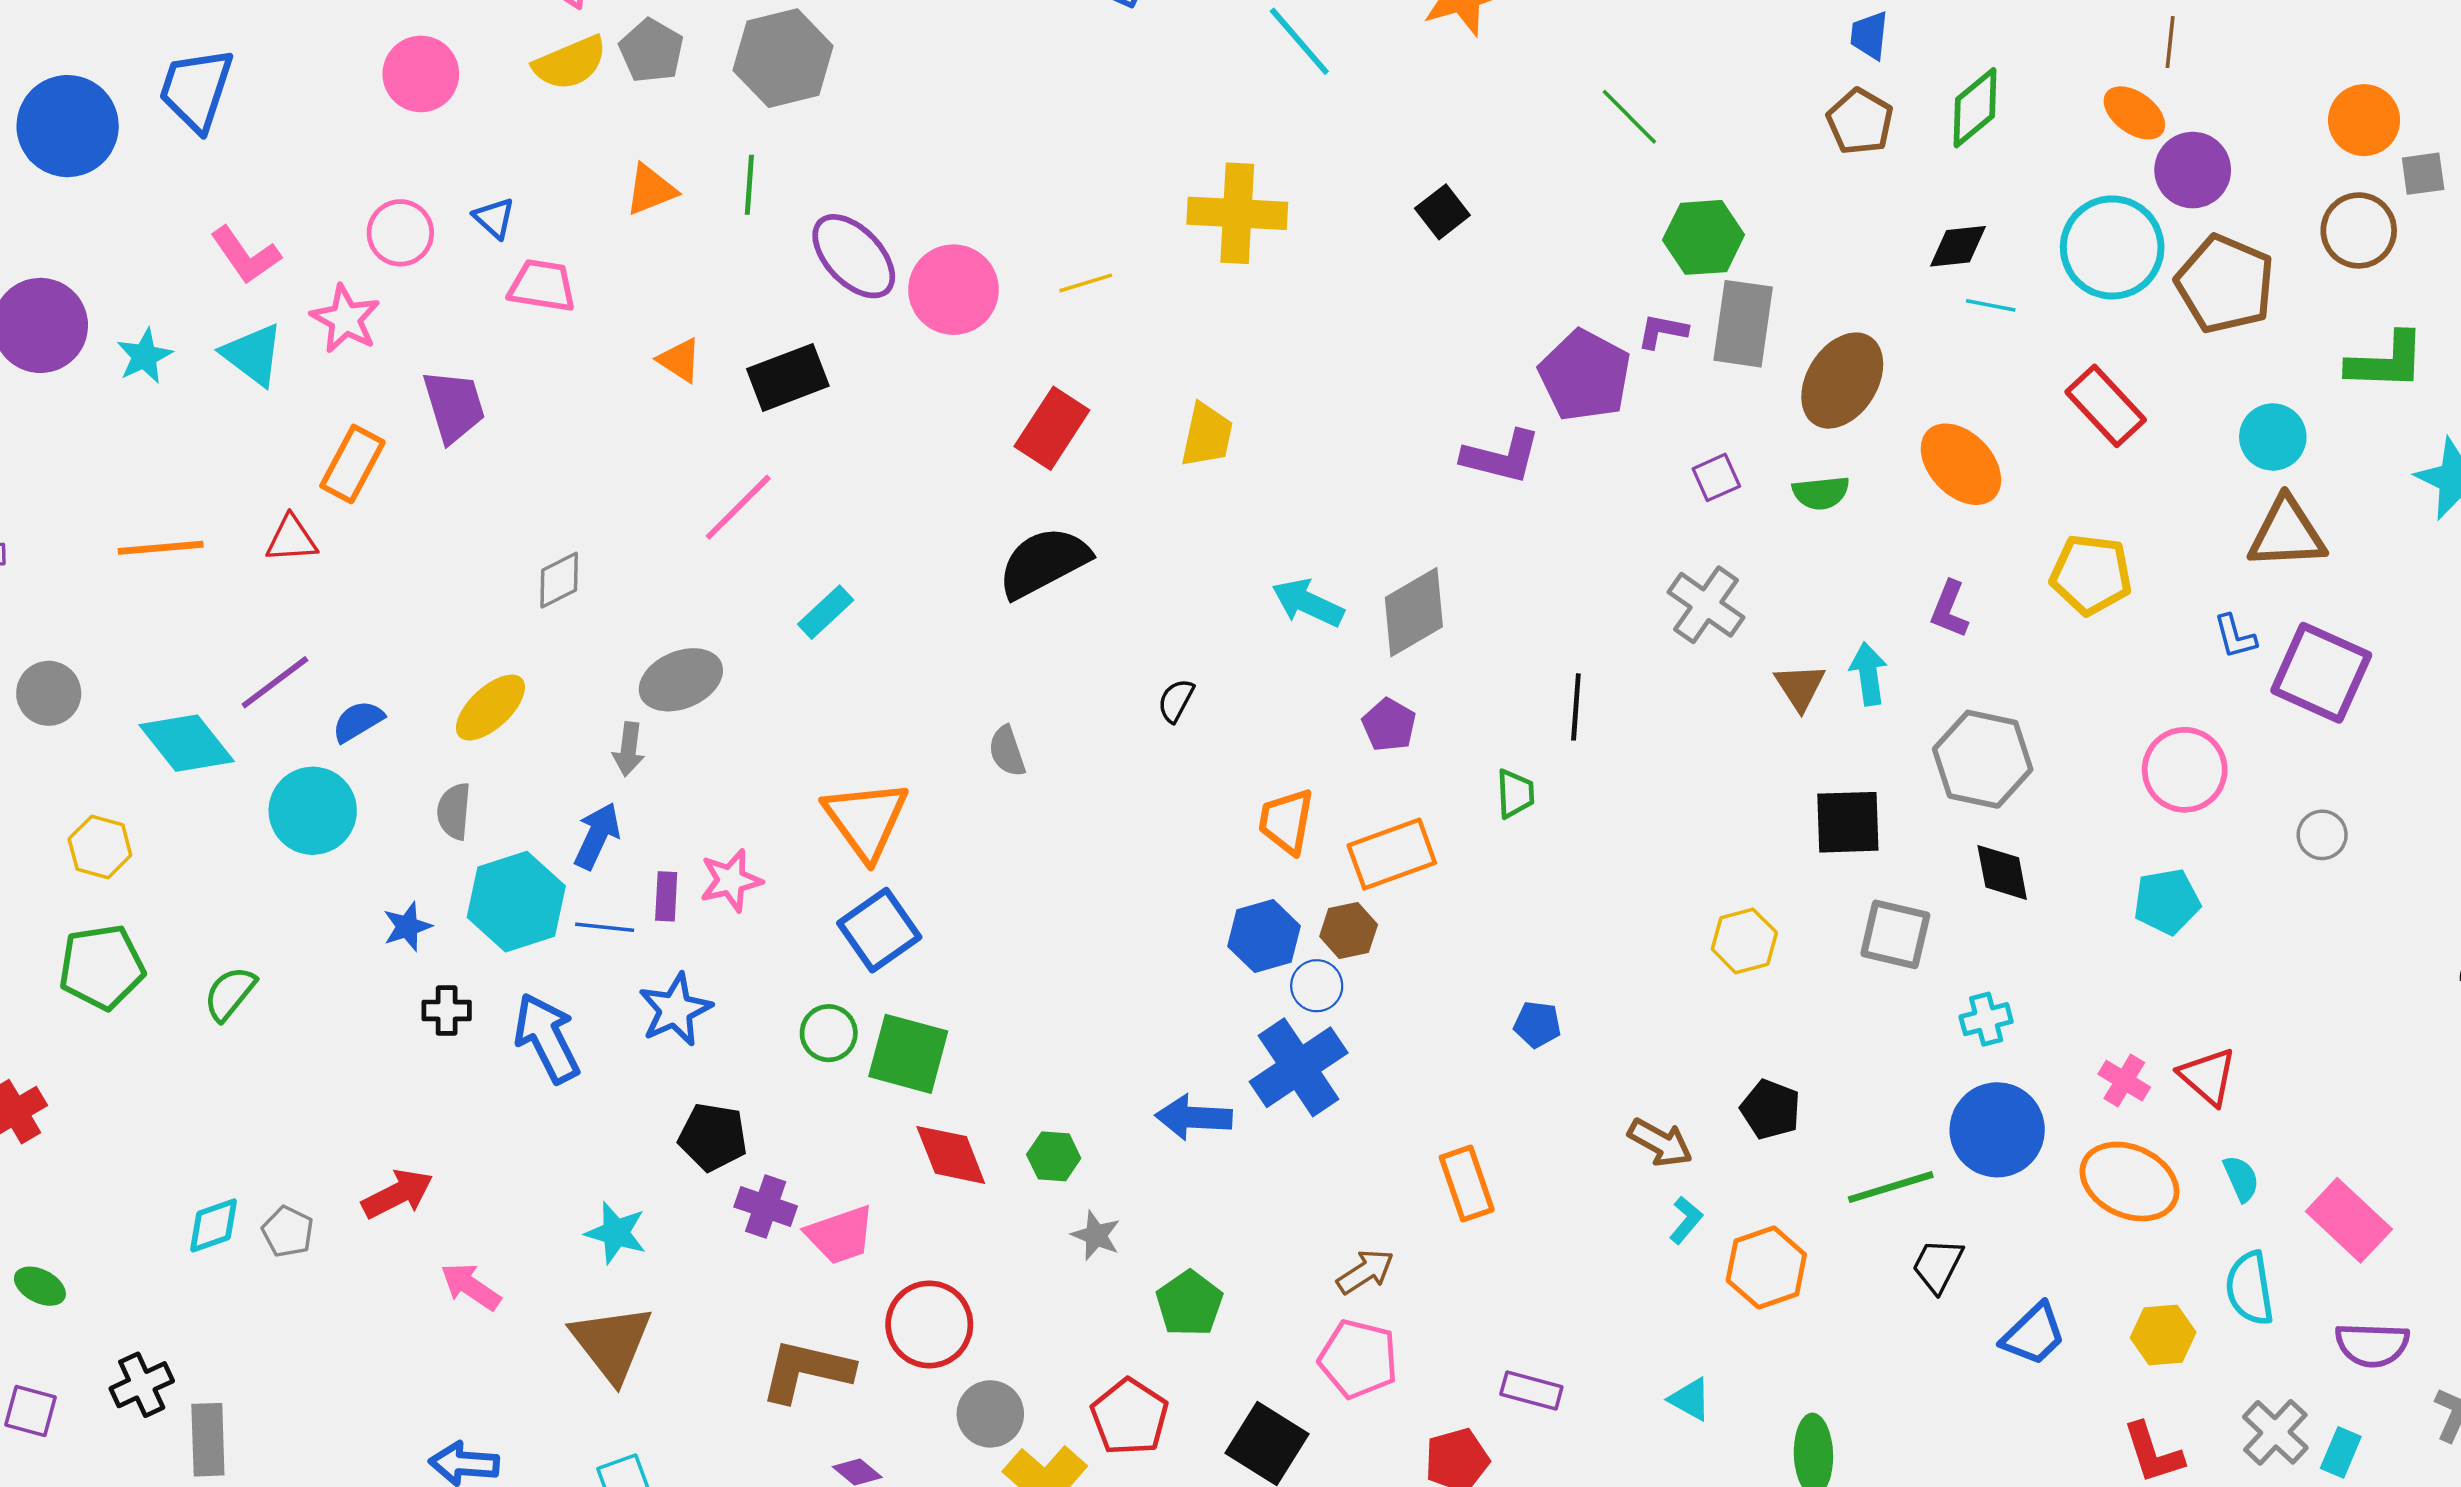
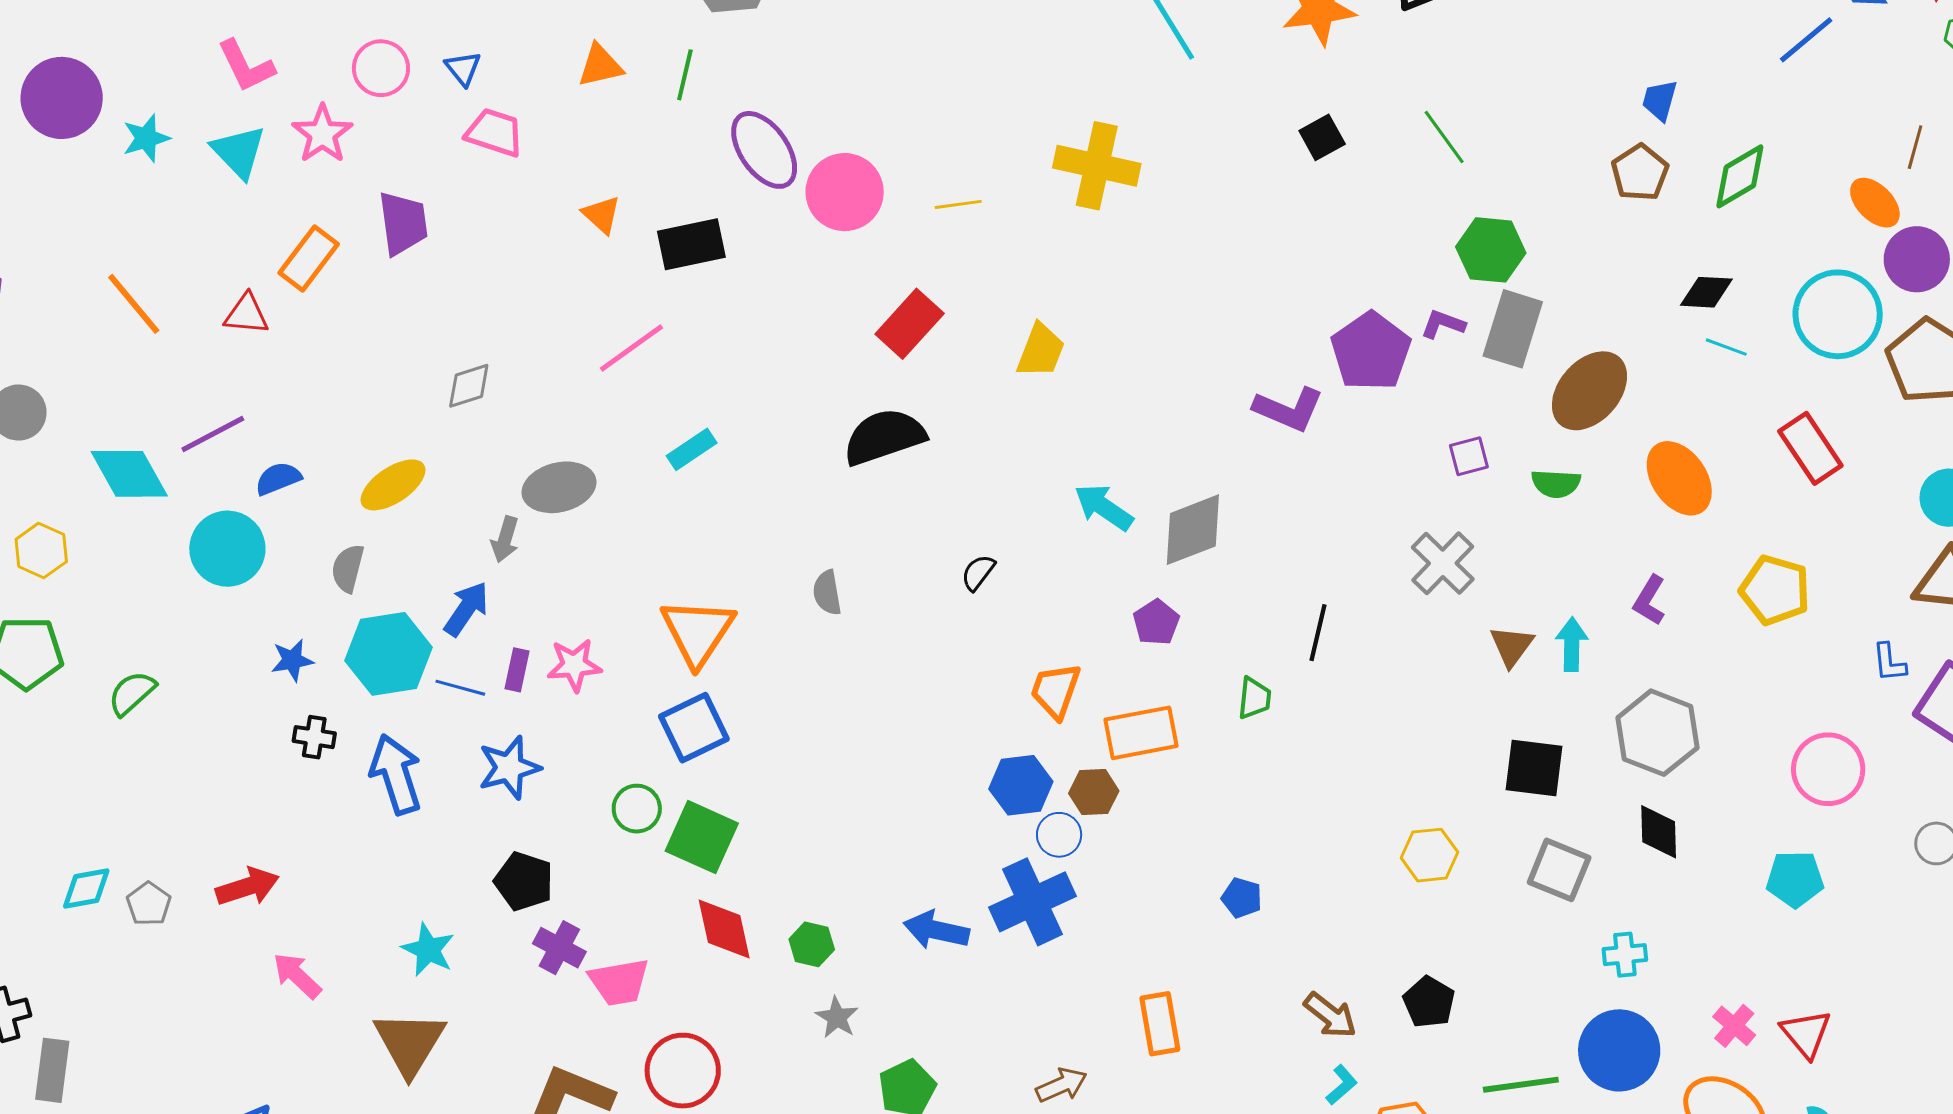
black square: (1442, 212) -> (1322, 137), moved
orange line: (161, 548) -> (134, 304), turned 46

